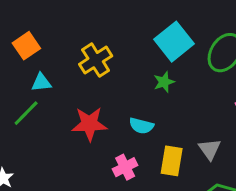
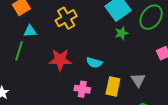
green star: (164, 82) -> (122, 33), moved
green line: (26, 113) -> (19, 51), turned -30
pink cross: (125, 167) -> (82, 89), turned 35

